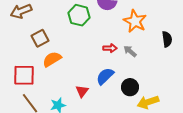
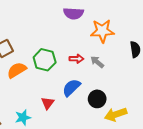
green hexagon: (79, 15) -> (45, 60), moved
orange star: (135, 21) -> (102, 31), turned -30

